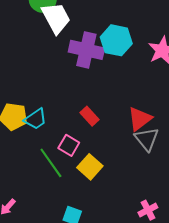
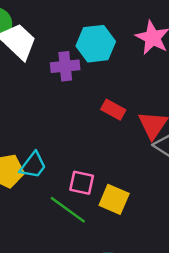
purple cross: (86, 50) -> (65, 66), size x0.7
red rectangle: (89, 116) -> (113, 110), moved

